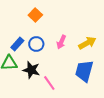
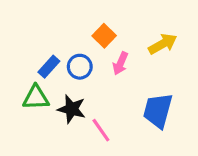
orange square: (35, 15) -> (104, 36), moved
yellow arrow: (87, 43) -> (163, 44), moved

